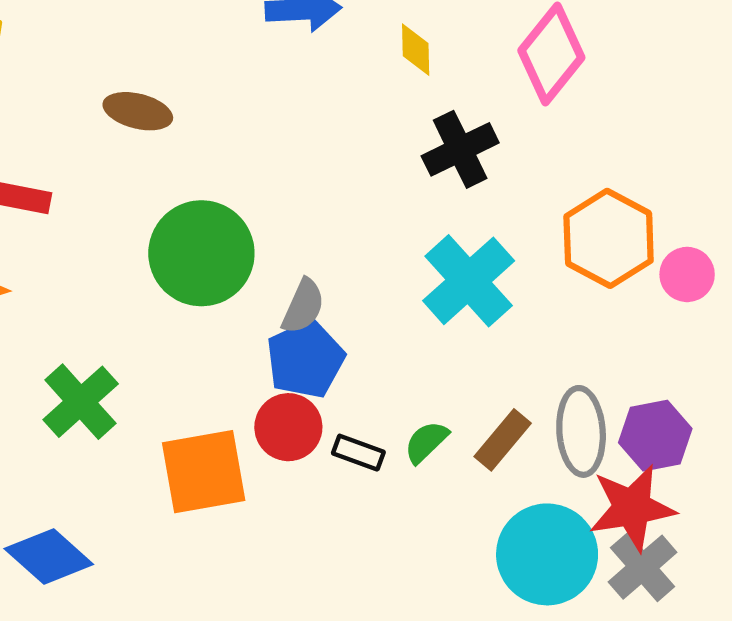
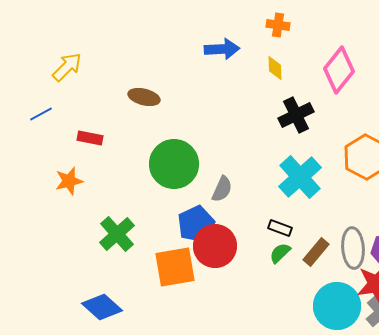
blue pentagon: (305, 359) -> (196, 224), moved
red circle: (288, 427) -> (215, 246), size x1.4
black rectangle: (358, 453) -> (280, 228), moved

